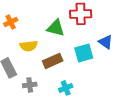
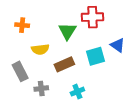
orange cross: (11, 22) -> (22, 25), turned 32
green triangle: (56, 28) -> (67, 31), turned 48

